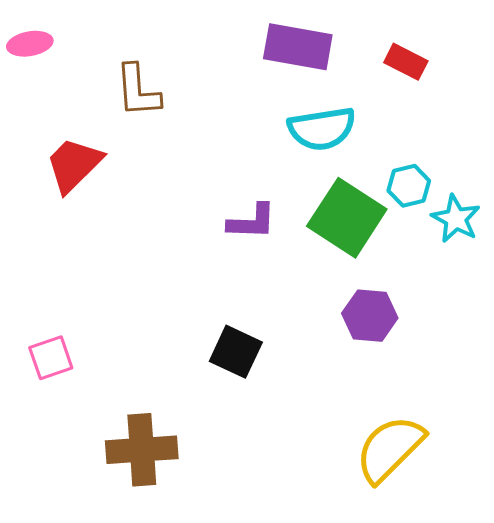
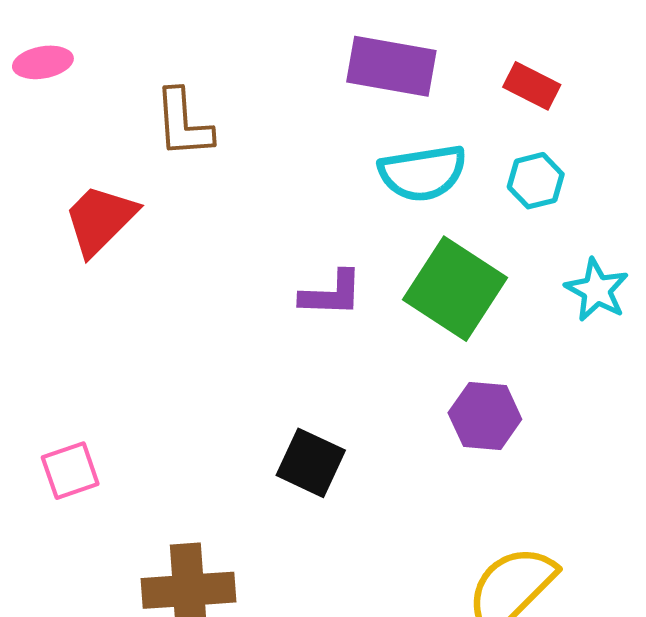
cyan hexagon: (409, 186) -> (536, 181), moved

